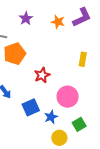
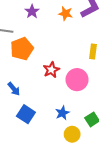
pink circle: (68, 97) -> (77, 80), moved
blue square: (31, 107) -> (26, 114), moved, turned -30

